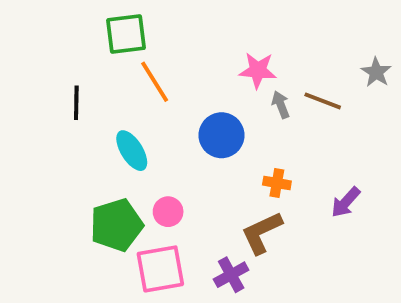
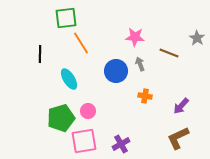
gray arrow: (281, 105) -> (140, 64), moved
brown L-shape: (262, 233) -> (178, 138), moved

